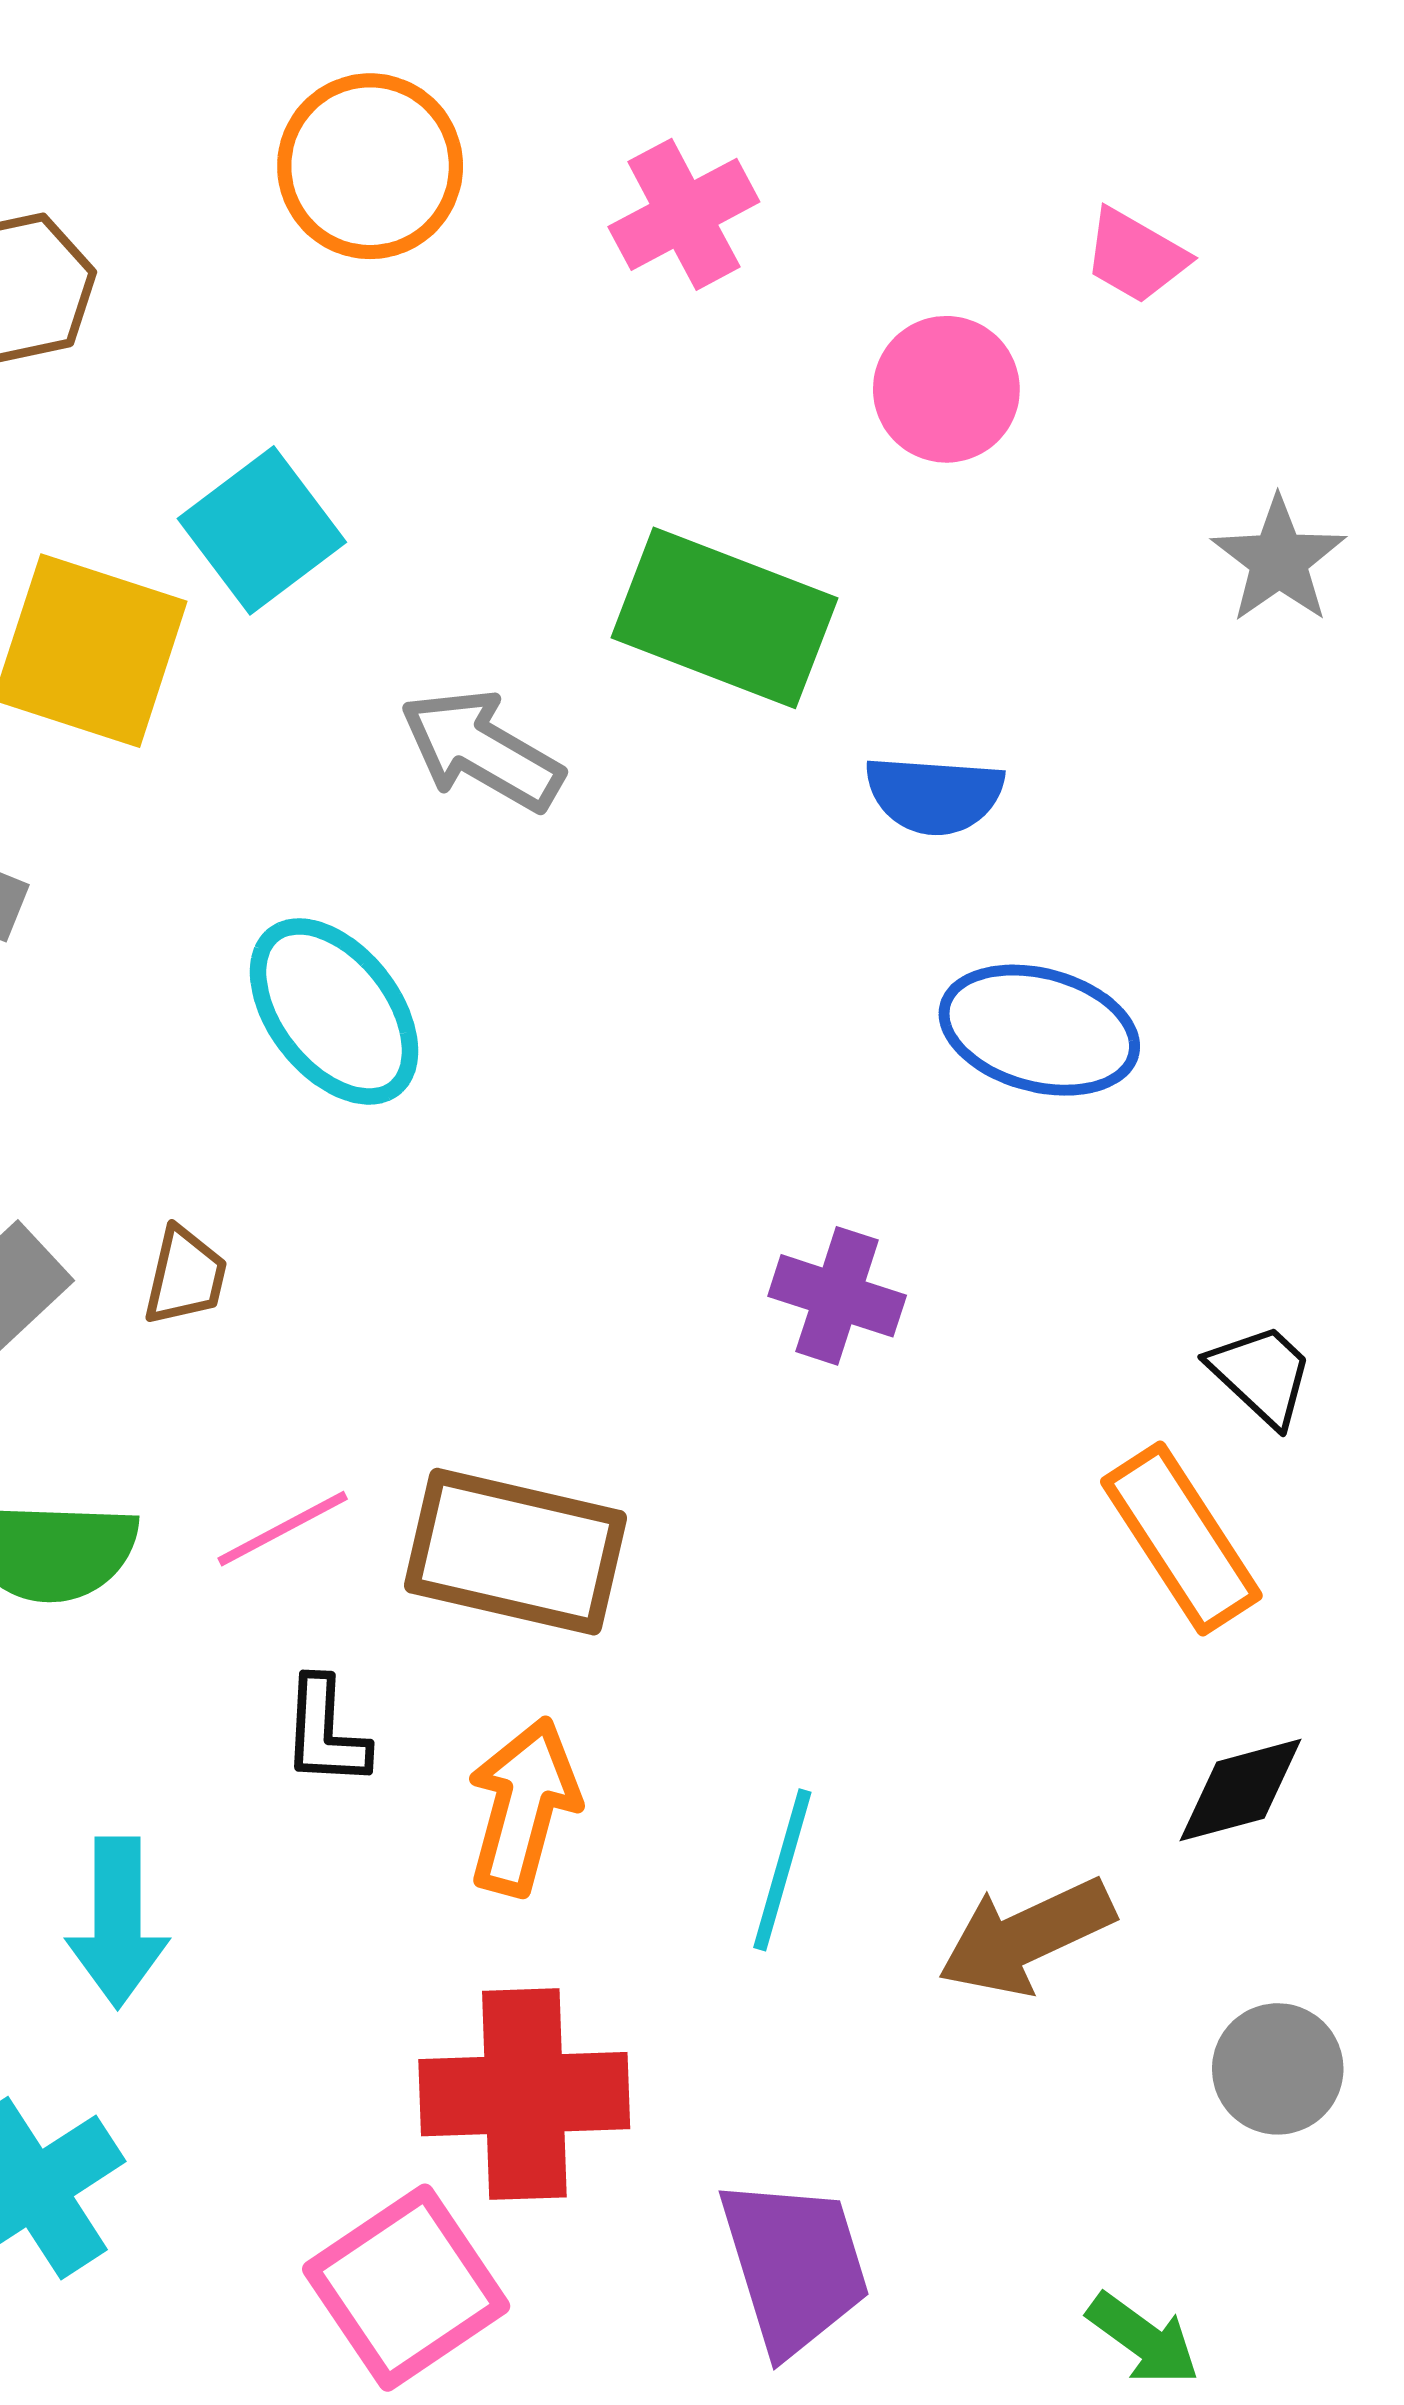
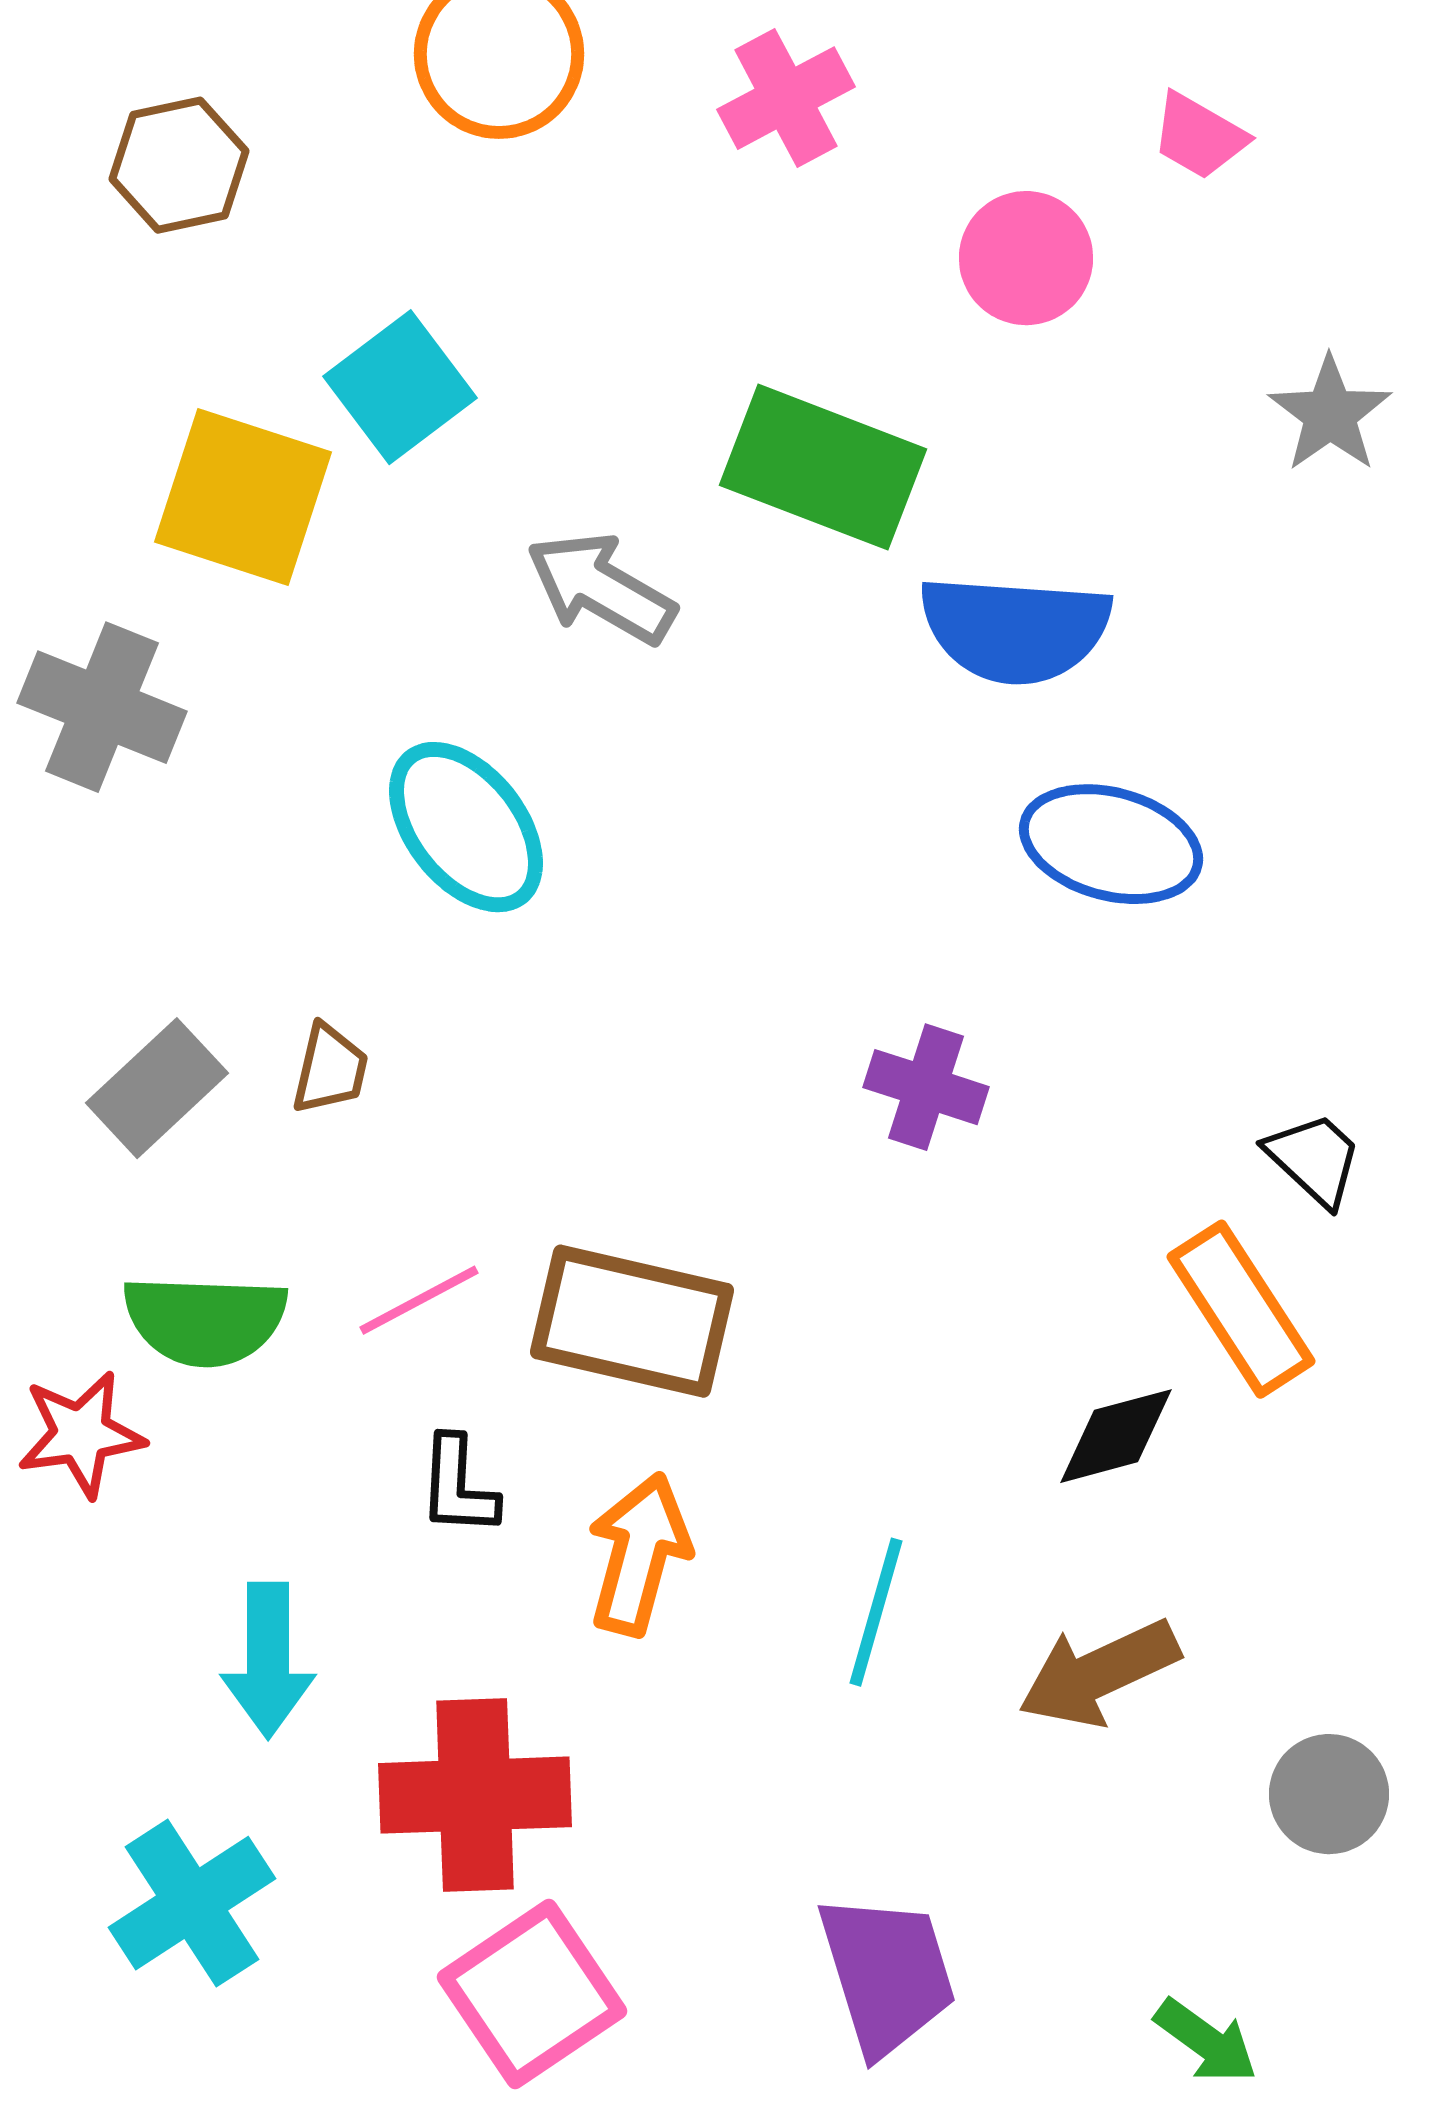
blue semicircle: (934, 795) -> (1015, 629), size x1.5
black diamond: (1241, 1790) -> (1116, 1436), moved
red cross: (524, 2094) -> (475, 1795), moved

